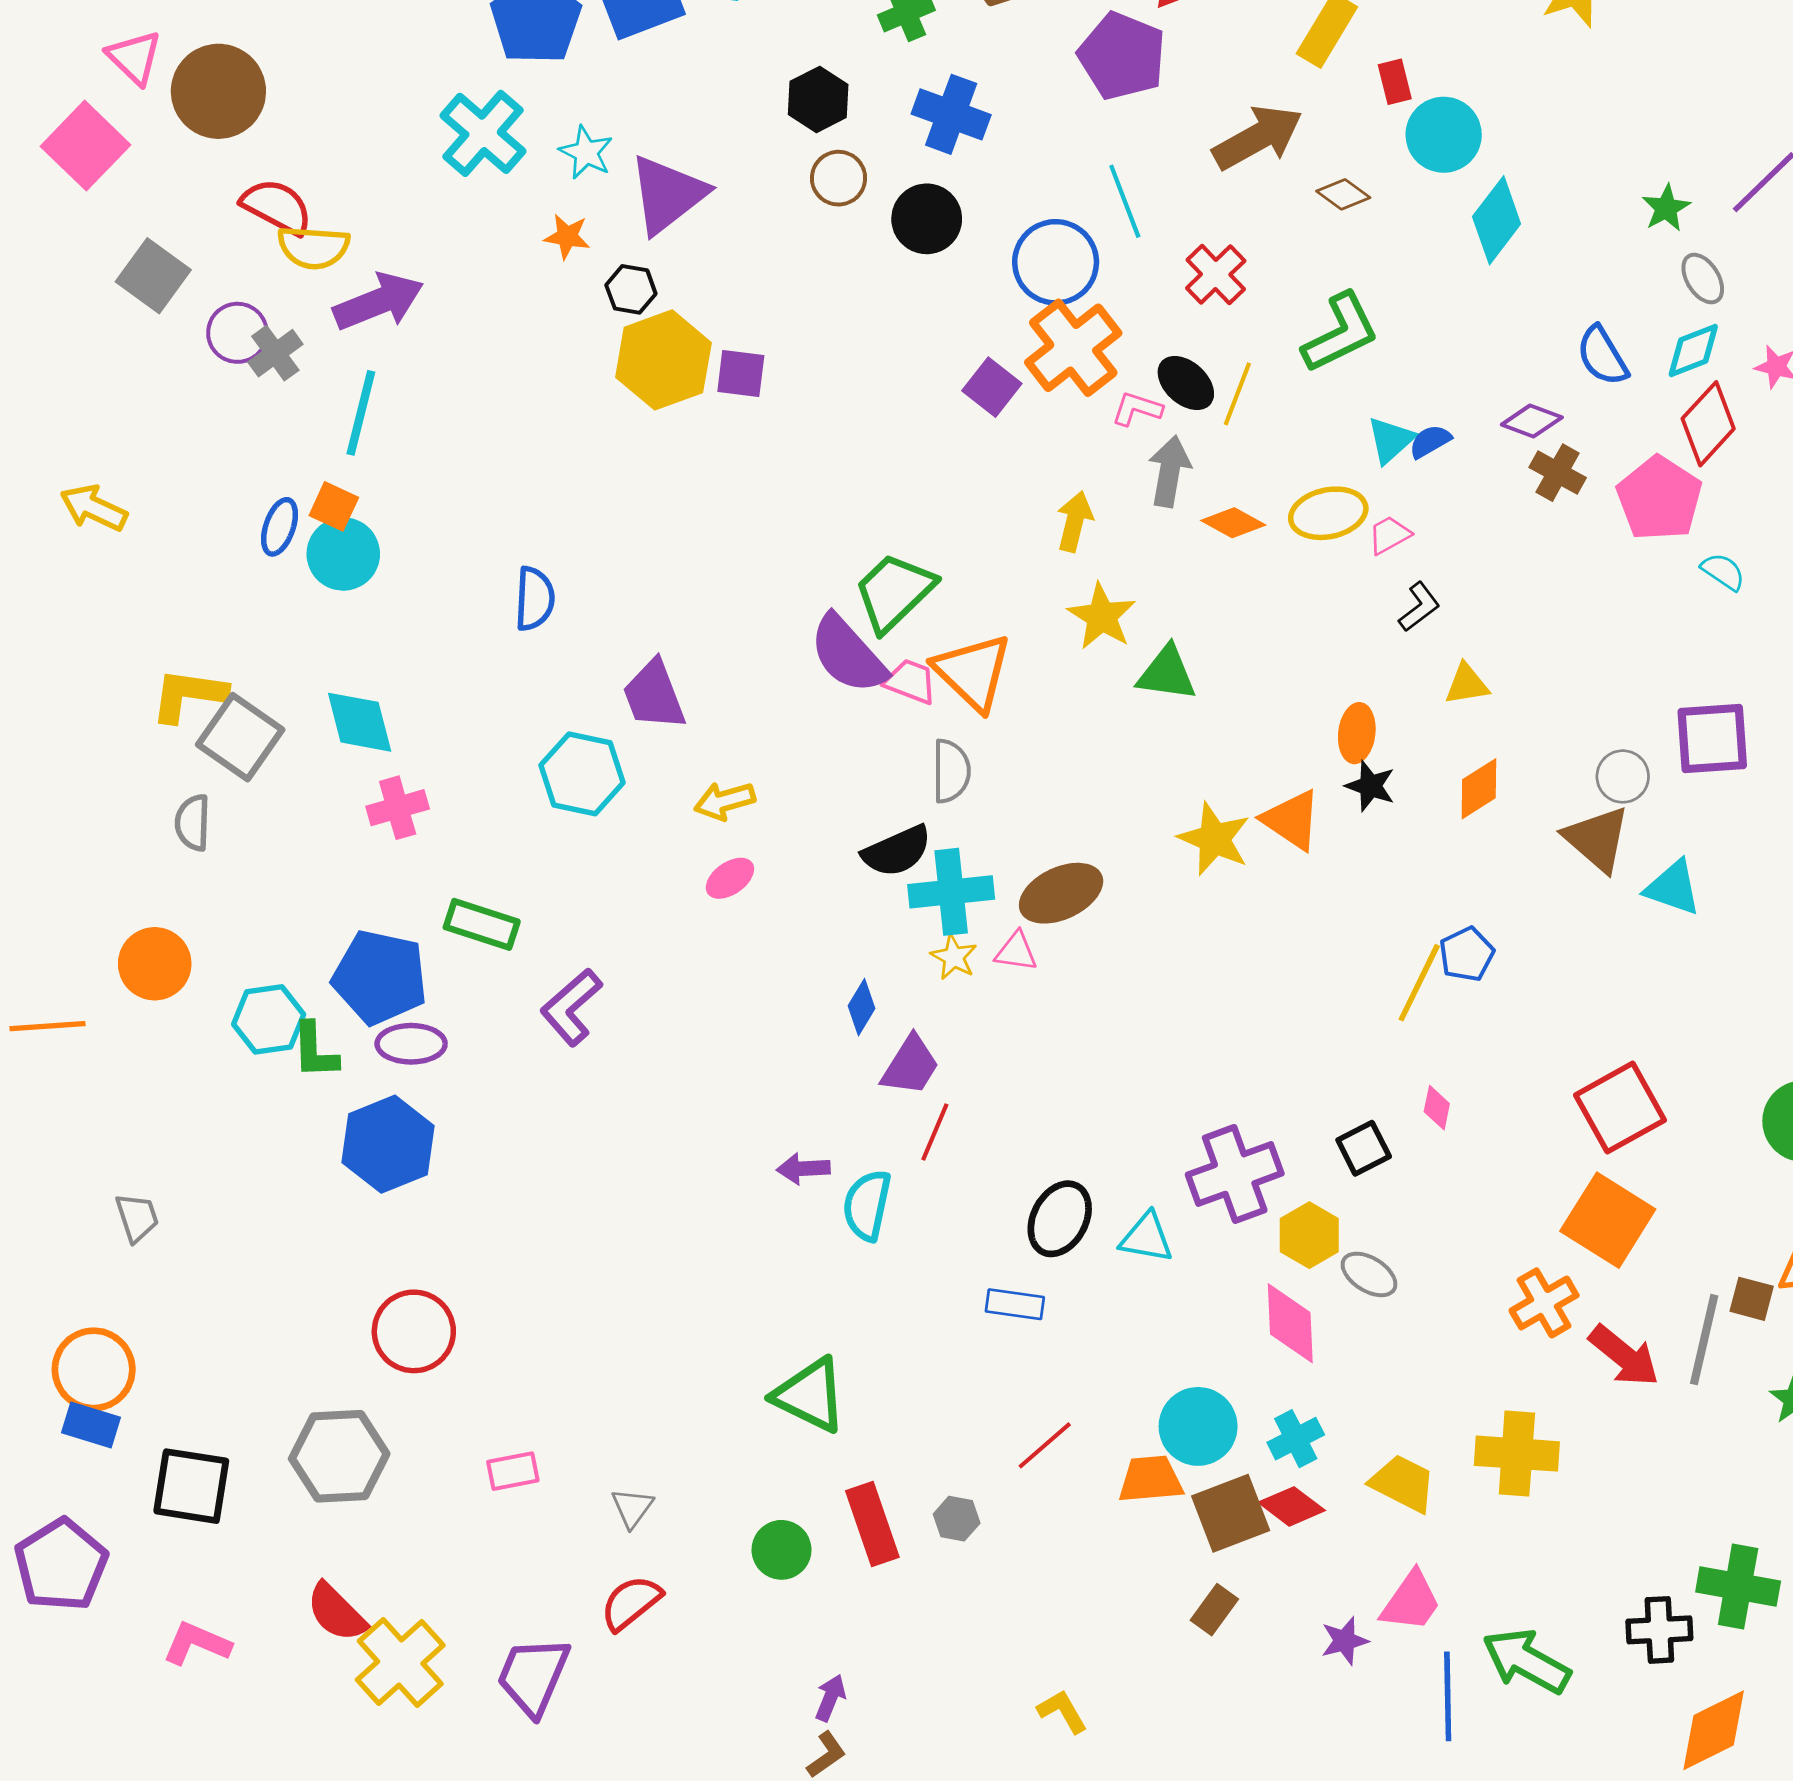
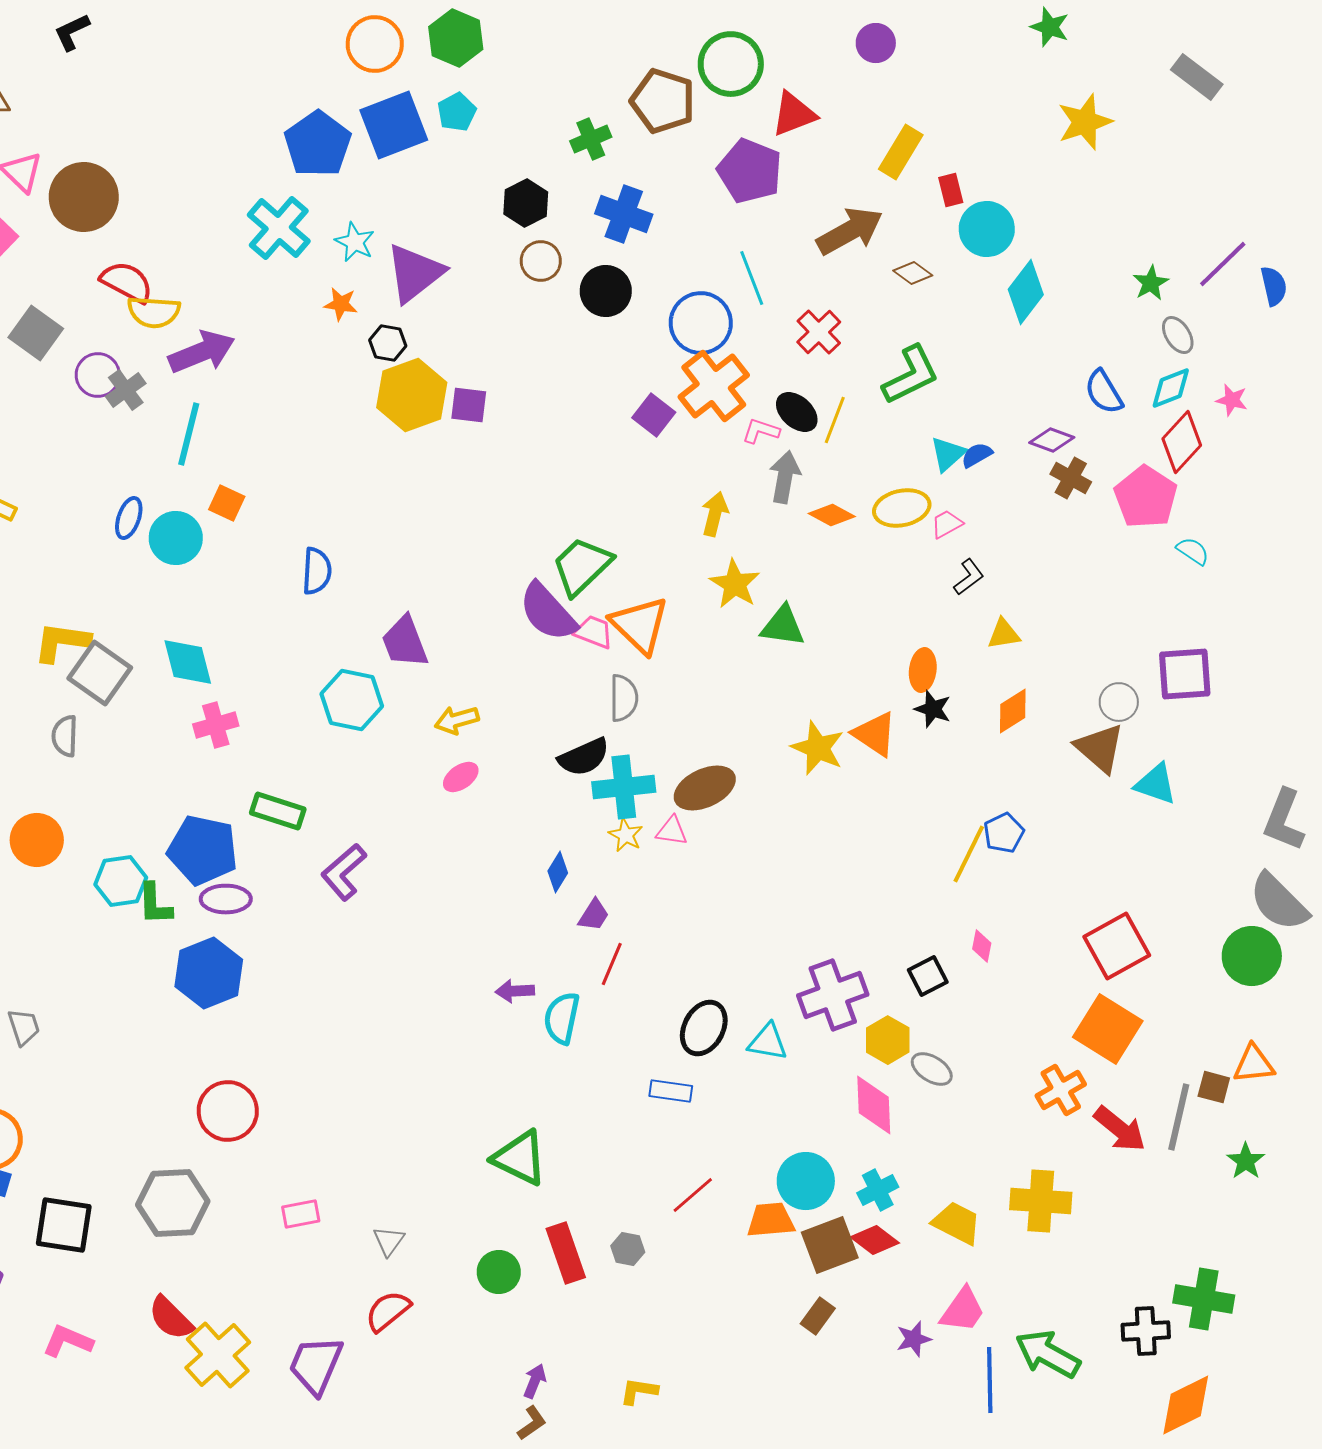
orange square: (334, 506) -> (227, 503), moved
purple trapezoid: (910, 1065) -> (594, 915), size x0.7
yellow L-shape: (1062, 1711) -> (639, 1391), moved, turned -51

